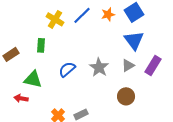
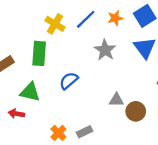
green rectangle: (41, 45) -> (39, 53), size x1.5
gray triangle: (128, 65) -> (116, 100), moved, turned 32
gray star: (99, 67) -> (105, 50), moved

